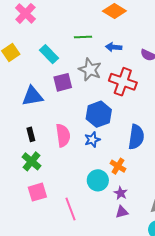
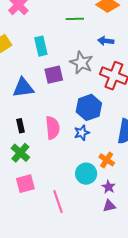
green line: (83, 37) -> (75, 19), moved
cyan rectangle: (49, 54) -> (41, 46), turned 30

